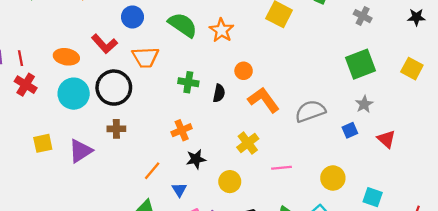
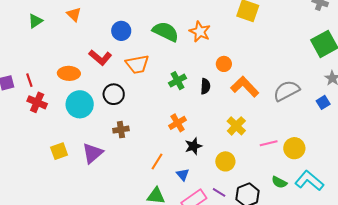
green cross: (188, 82) -> (178, 81), turned -30
black circle: (114, 88) -> (114, 94), size x0.7
yellow circle: (333, 178) -> (294, 148), moved

